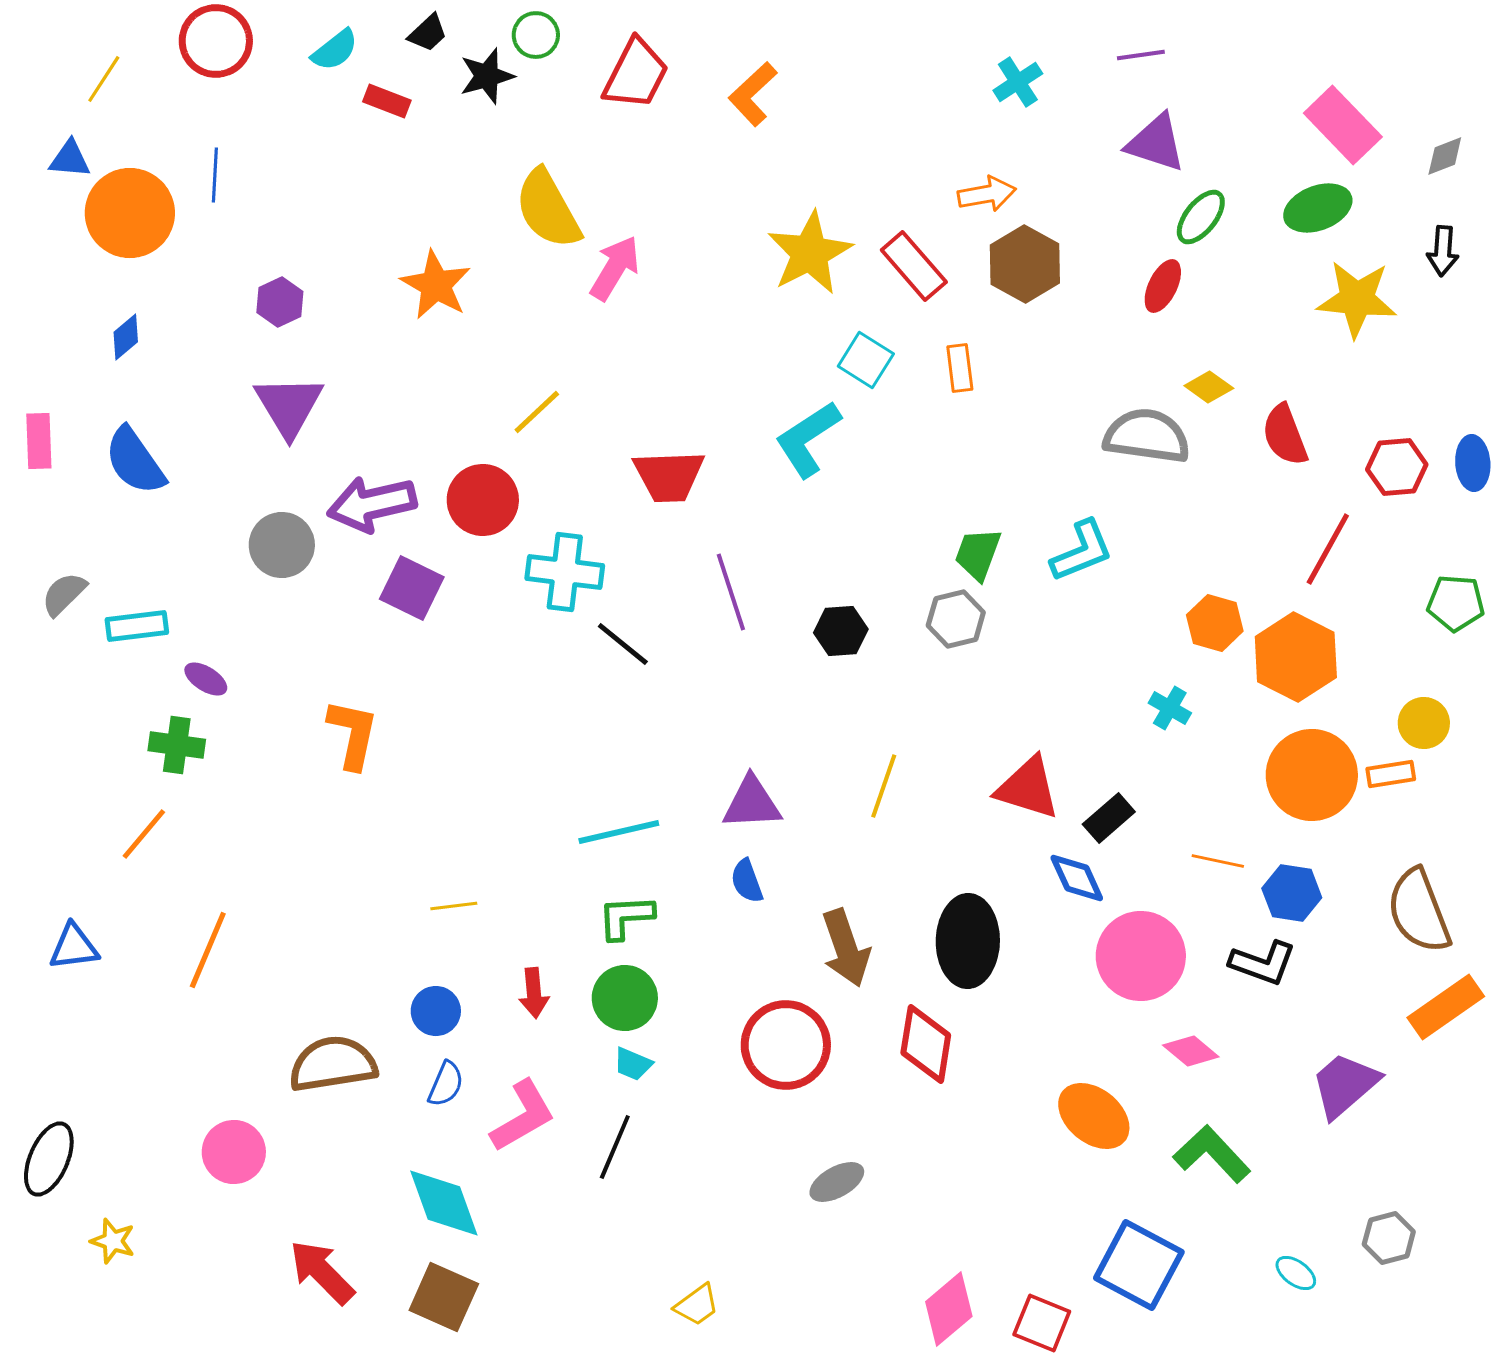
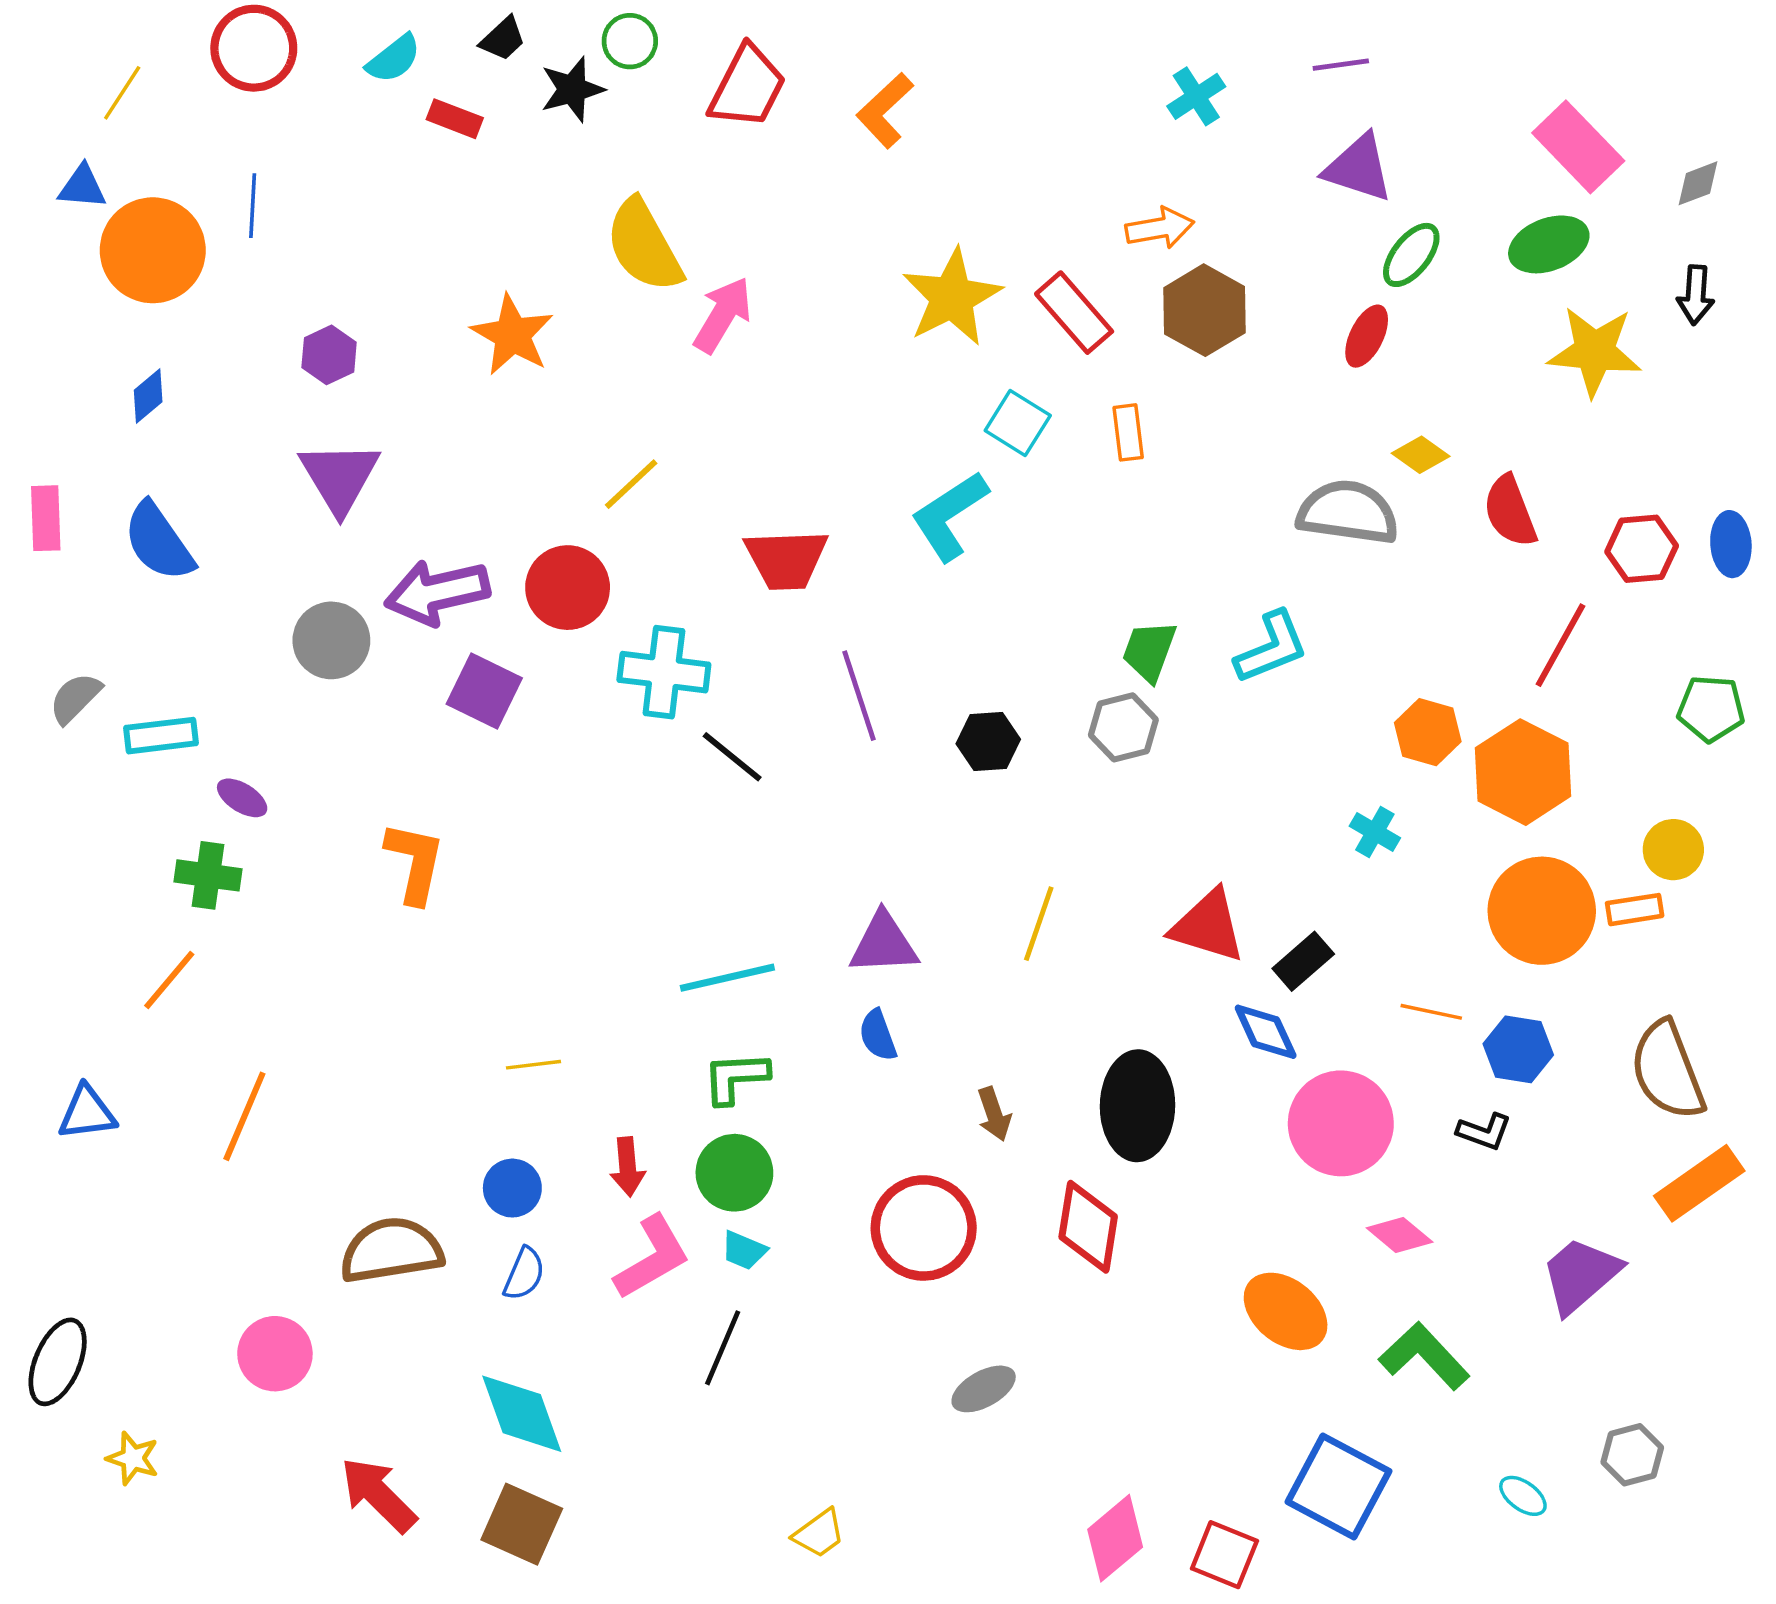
brown arrow: (846, 948) -> (994, 1114), size x0.6
black L-shape: (1263, 963) -> (1484, 1132), size x0.7
pink L-shape: (523, 1116) -> (652, 1257), moved

